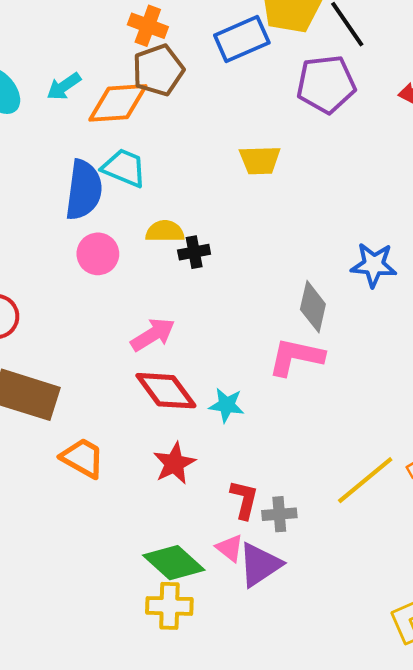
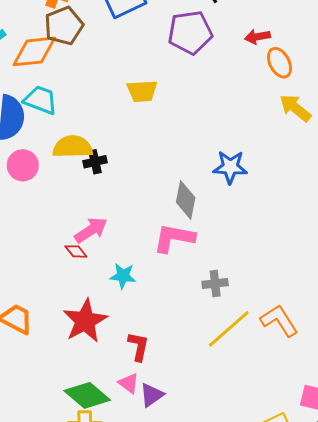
yellow semicircle: (165, 231) -> (73, 147), size x1.4
pink arrow: (153, 335) -> (91, 230), moved
red diamond: (166, 391) -> (76, 251), moved, size x0.5
red star: (174, 463) -> (85, 321), size x1.4
gray cross: (279, 514) -> (215, 284), moved
purple triangle: (260, 565) -> (152, 395), size x0.7

